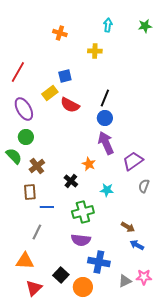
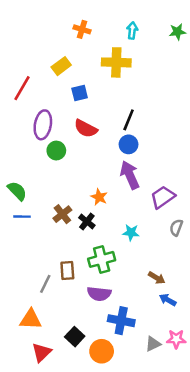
orange cross: (60, 33) -> (82, 29), moved
yellow cross: (95, 51) -> (116, 62), size x1.6
yellow rectangle: (50, 93) -> (61, 66), moved
purple ellipse: (24, 109) -> (43, 125), moved, turned 40
green circle: (26, 137) -> (56, 151), moved
orange star: (89, 164) -> (99, 197), moved
brown cross: (37, 166) -> (62, 214), moved
brown rectangle: (30, 192) -> (67, 270), moved
blue line: (47, 207) -> (22, 217), moved

